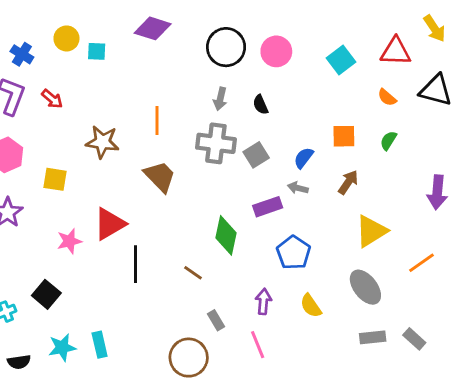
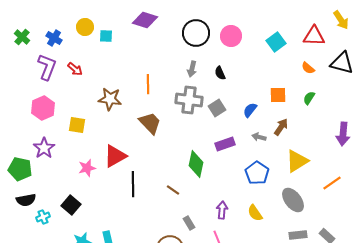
gray arrow: (298, 188) -> (259, 137), moved
blue pentagon: (294, 253) -> (257, 173), moved

